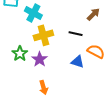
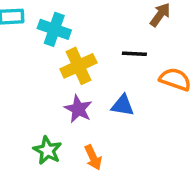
green star: (20, 54) -> (47, 150), moved
blue triangle: (78, 62) -> (123, 105), moved

